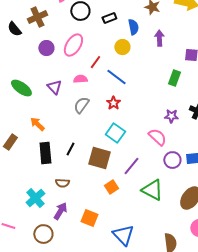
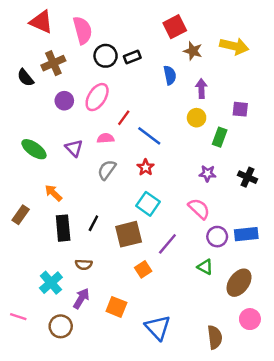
black rectangle: (109, 18) -> (132, 57), moved
yellow circle: (122, 47) -> (197, 118), moved
purple star: (171, 116) -> (207, 173), moved
brown square: (99, 158) -> (129, 234), turned -30
green triangle: (152, 190) -> (205, 267), moved, size x0.6

